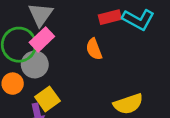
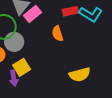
pink rectangle: (42, 39) -> (32, 14), moved

